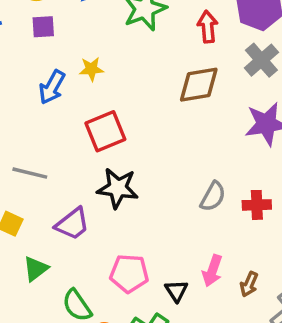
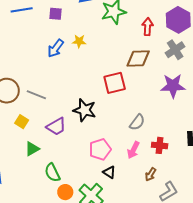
red square: (105, 131) -> (115, 83), moved
red cross: (257, 205) -> (160, 145), moved
pink arrow: (212, 271) -> (133, 150), moved
pink pentagon: (129, 273) -> (100, 149), moved, turned -30
black triangle: (176, 291) -> (109, 172), turned -32

